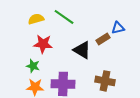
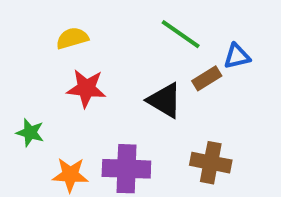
green line: (64, 17) -> (181, 34), moved
green star: (33, 66) -> (30, 133), moved

